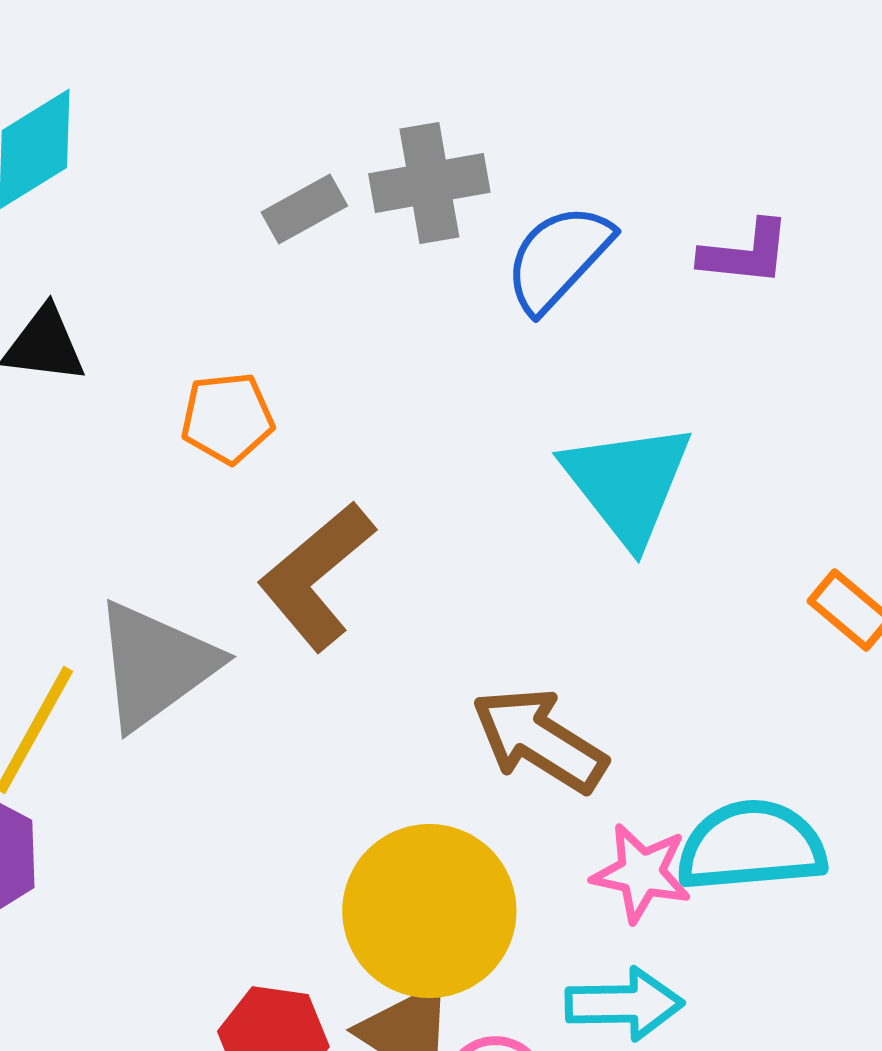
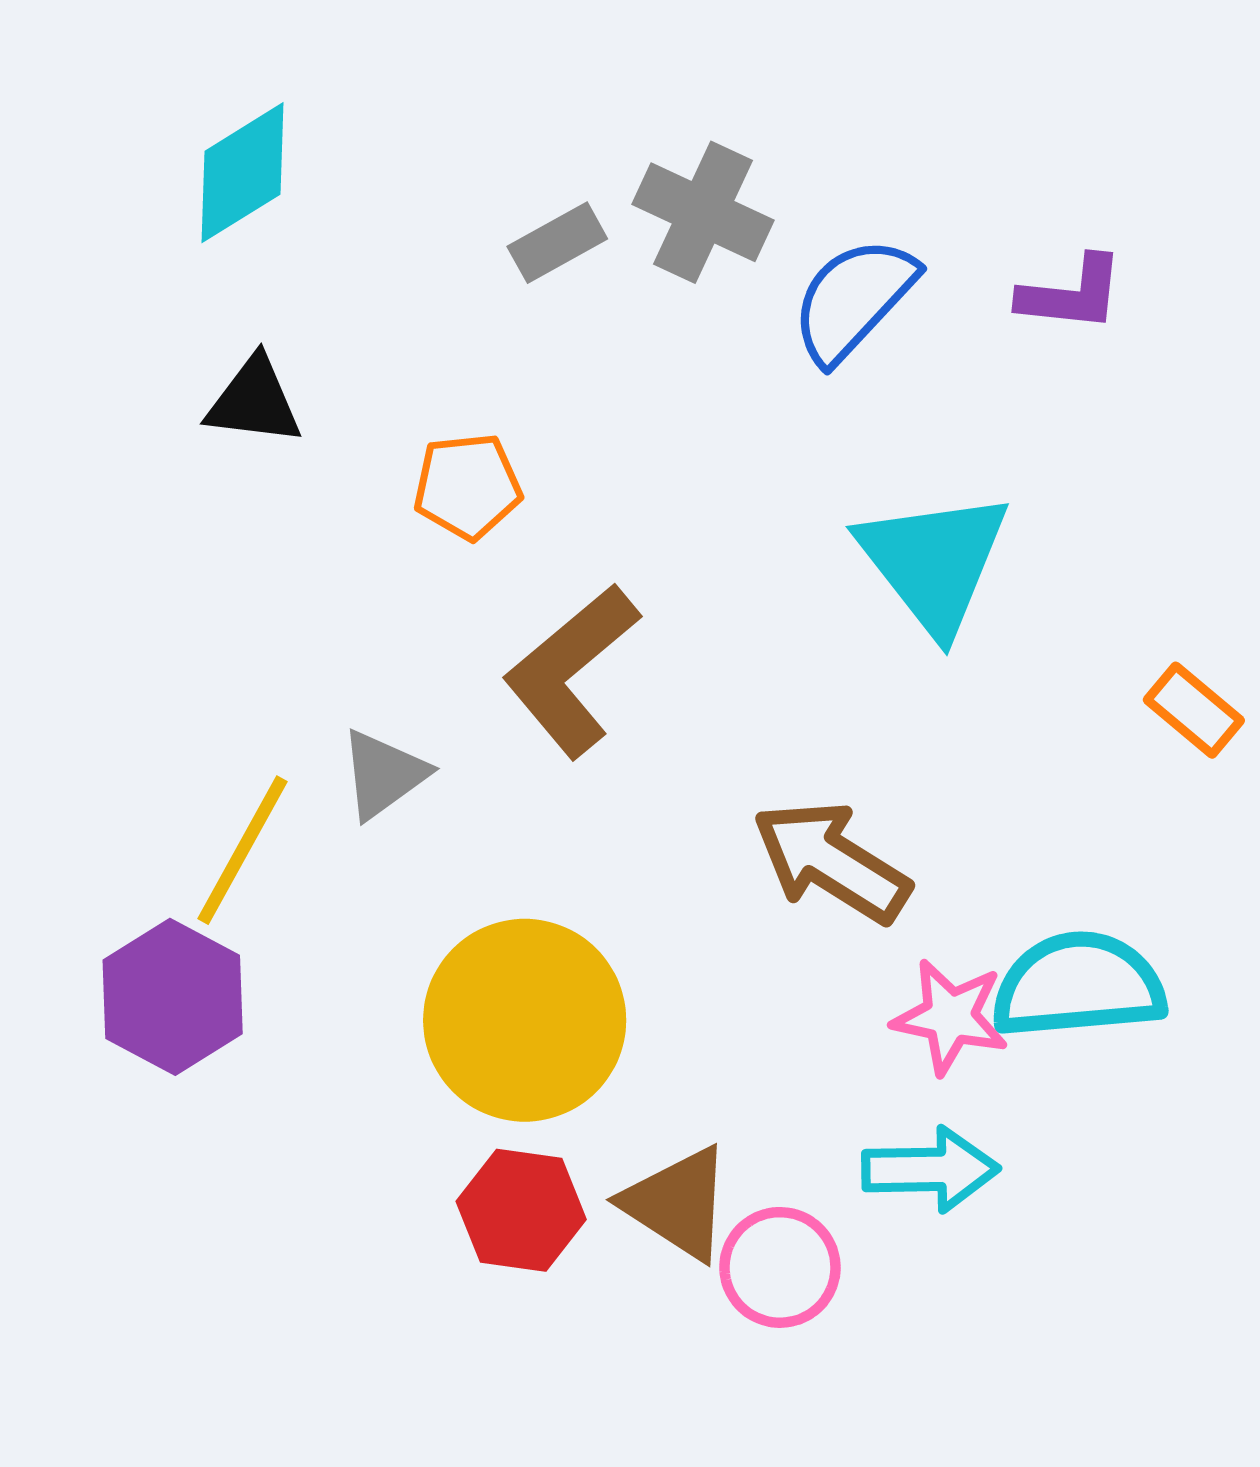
gray cross: (429, 183) -> (703, 212), turned 35
gray triangle: (155, 665) -> (384, 774), size x0.6
yellow circle: (429, 911) -> (525, 1020), moved

